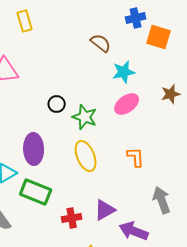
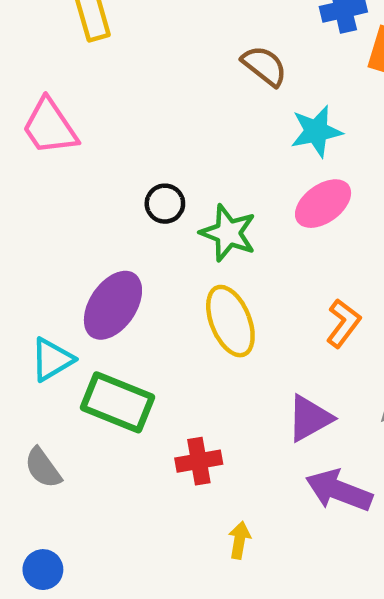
purple ellipse: (34, 149) -> (113, 305), turned 36
orange L-shape: (136, 157) -> (343, 323), turned 40
purple triangle: (105, 210) -> (309, 418), moved

